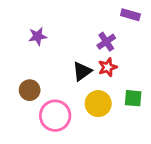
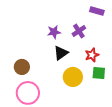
purple star: (38, 36) -> (54, 32), moved
red star: (108, 67) -> (92, 55), moved
pink circle: (55, 116) -> (28, 93), moved

